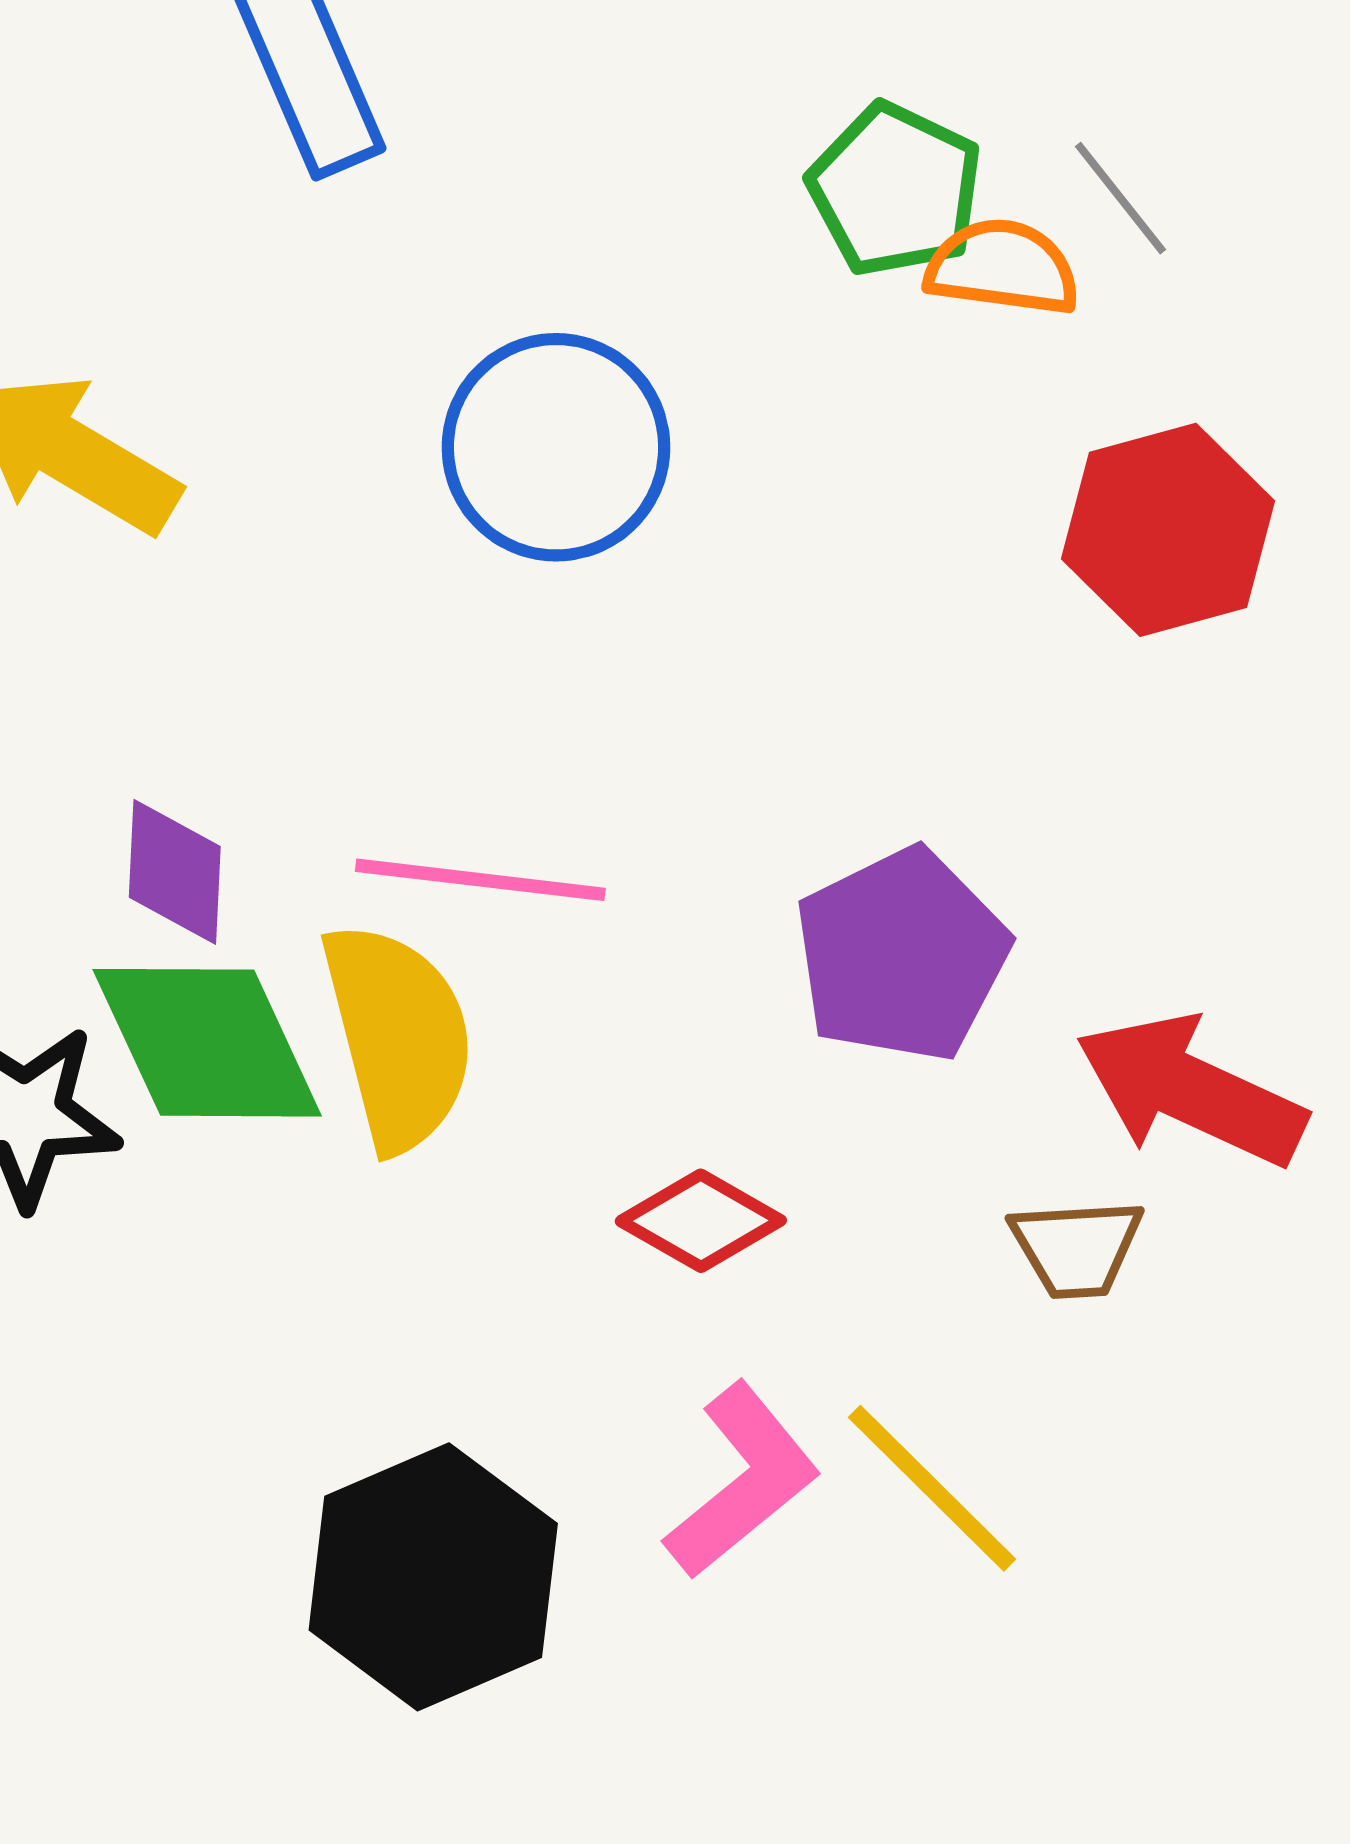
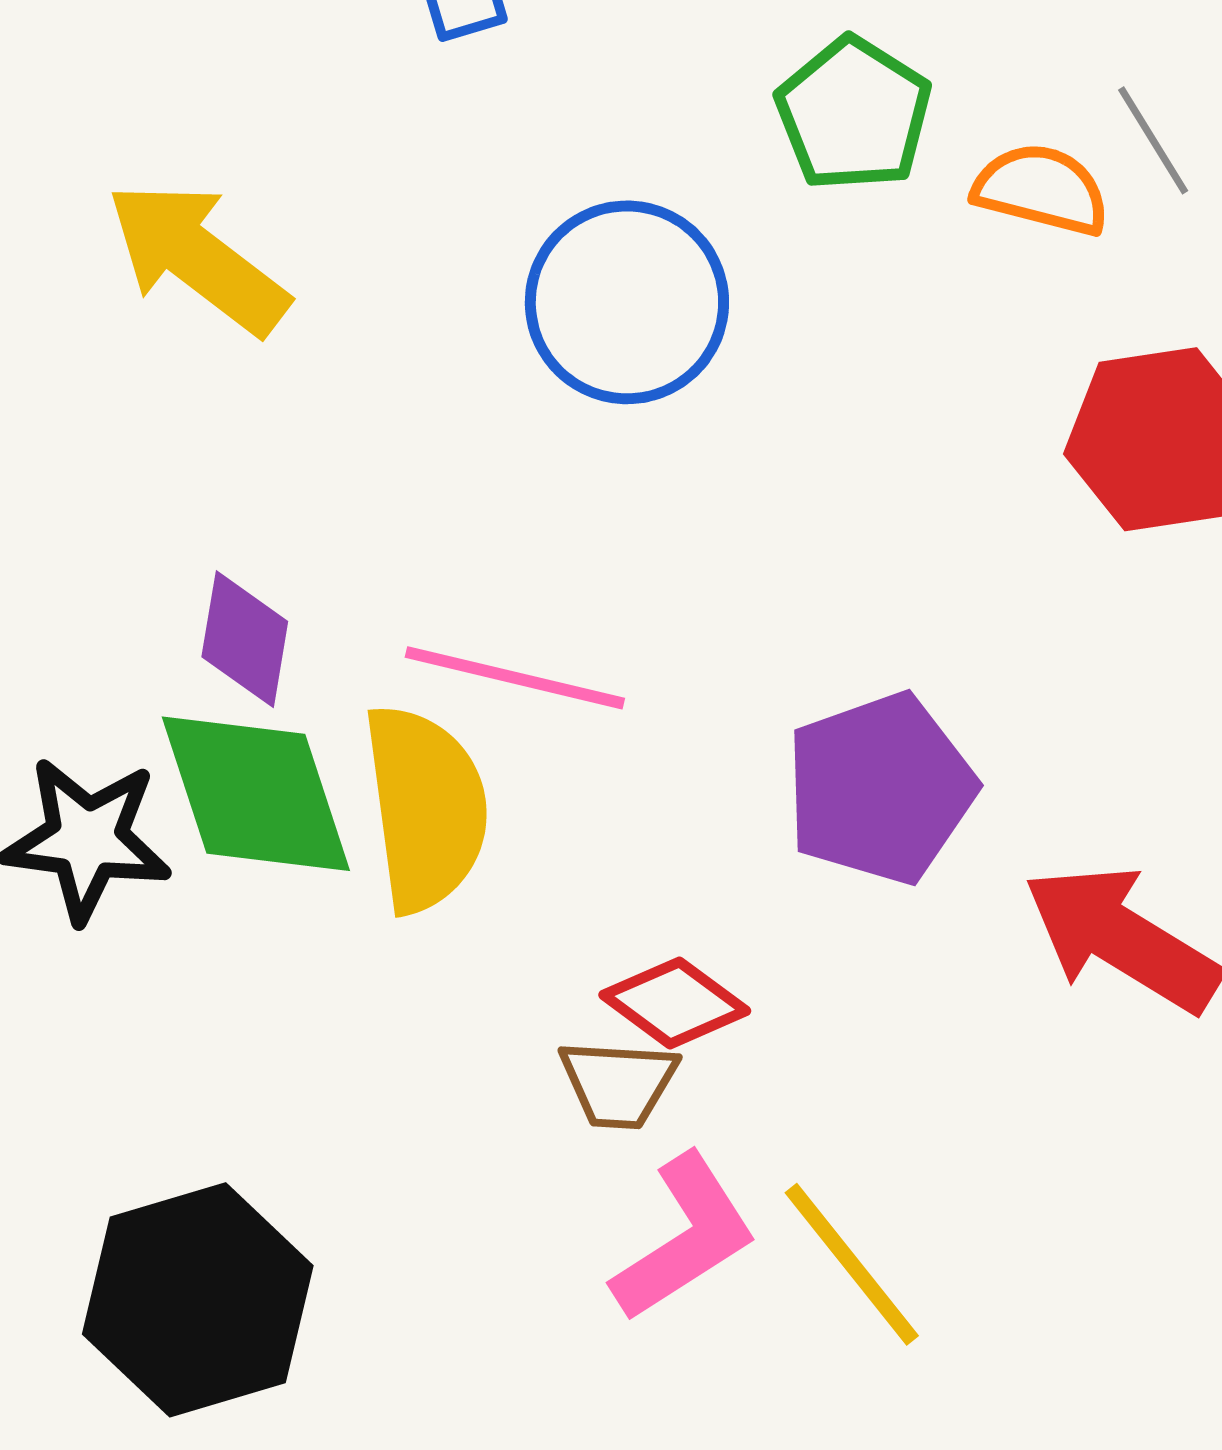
green pentagon: (895, 190) -> (854, 114), moved
brown trapezoid: (1077, 1248) -> (618, 1084), moved
black hexagon: (433, 1577) -> (198, 1300), moved

